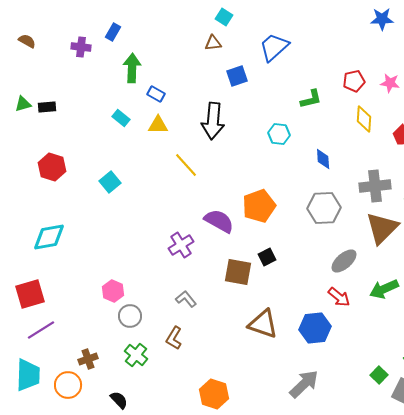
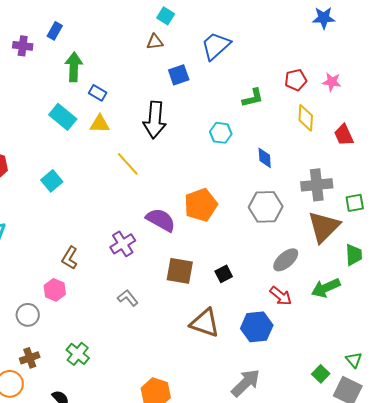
cyan rectangle: (121, 118) -> (63, 117), size x1.5
black square: (267, 257) -> (224, 274), moved
gray circle: (130, 316) -> (28, 315), moved
brown L-shape: (174, 338) -> (70, 258), moved

